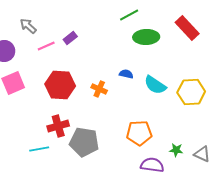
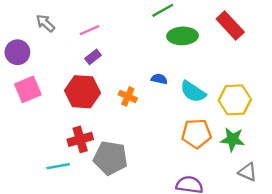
purple rectangle: (70, 38) -> (93, 57), moved
pink line: (46, 46) -> (90, 30), moved
orange pentagon: (139, 133) -> (196, 134), moved
green star: (176, 150) -> (232, 139), moved, size x1.5

